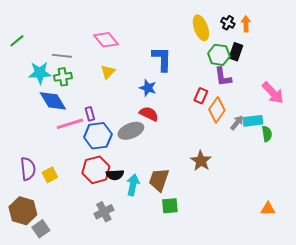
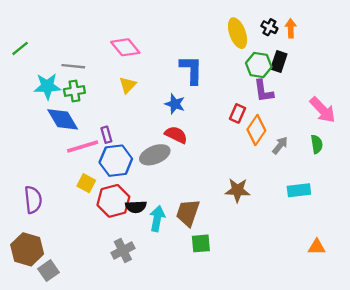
cyan rectangle: (253, 121) -> (299, 190), moved
green semicircle: (267, 134) -> (317, 144), moved
brown star: (201, 161) -> (238, 190), turned -30
yellow square: (50, 175) -> (86, 183), moved, turned -35

